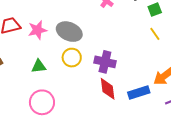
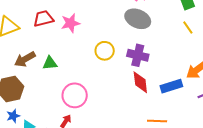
gray ellipse: (69, 32) -> (138, 19), moved
green triangle: (39, 66) -> (50, 63), moved

